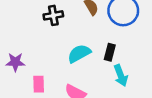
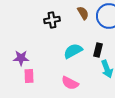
pink rectangle: (39, 84) -> (29, 76), moved

